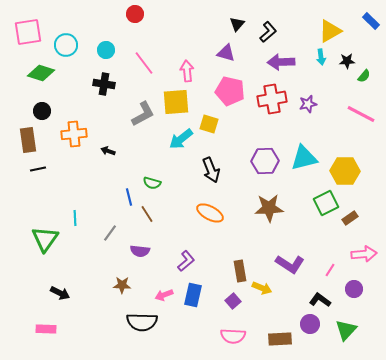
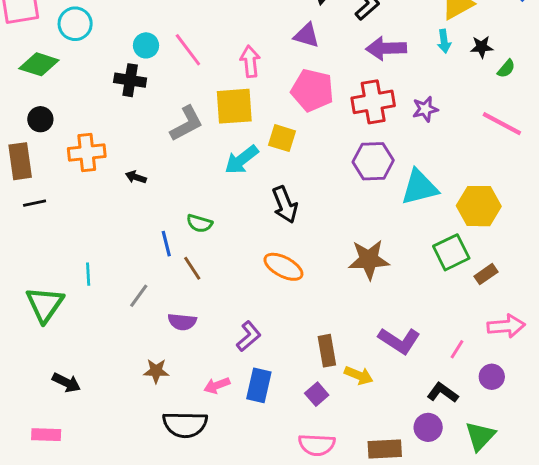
cyan circle: (106, 50) -> (146, 45), moved
purple hexagon: (265, 161) -> (373, 161), moved

